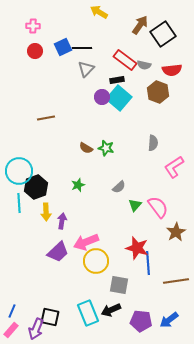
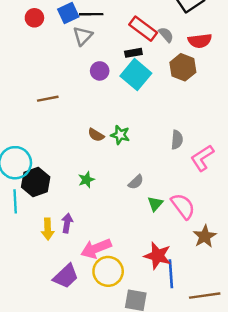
gray semicircle: (144, 65) -> (166, 35), turned -144
gray triangle: (86, 69) -> (83, 36), moved
purple circle: (102, 97) -> (100, 71), moved
gray semicircle: (153, 143) -> (177, 140), moved
yellow arrow: (46, 212) -> (48, 229), moved
purple trapezoid: (58, 252) -> (66, 276), moved

